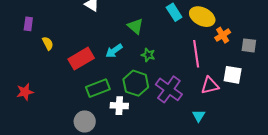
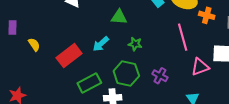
green triangle: (135, 26) -> (119, 17), turned -30
orange cross: (223, 35) -> (207, 15), turned -35
purple cross: (169, 89) -> (160, 76), size x0.6

